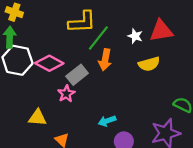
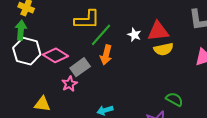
yellow semicircle: (149, 64) -> (164, 49), moved

